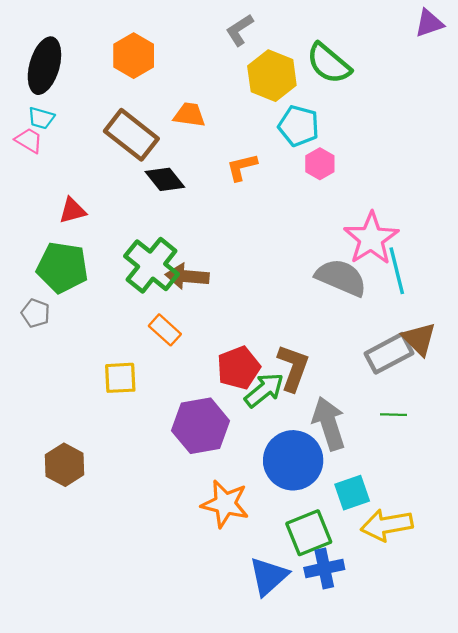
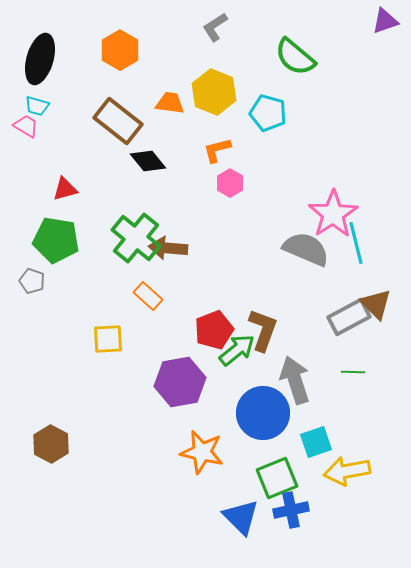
yellow hexagon: (272, 76) -> (214, 92), moved
pink hexagon: (320, 164) -> (230, 183), moved
brown hexagon: (65, 465) -> (51, 444), moved
blue triangle: (269, 576) -> (241, 517), turned -33

